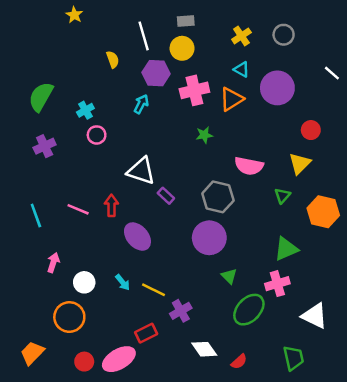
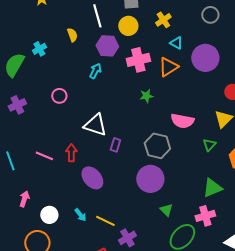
yellow cross: (241, 36) -> (163, 20), moved
cyan cross: (85, 110) -> (39, 49), moved
purple rectangle: (166, 196) -> (115, 145), turned 64

